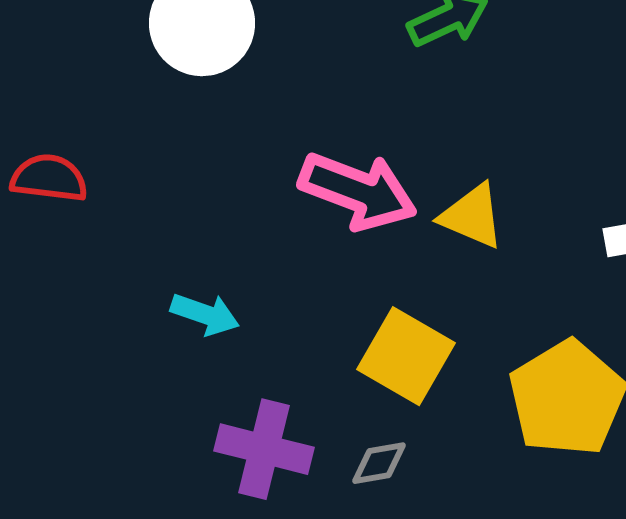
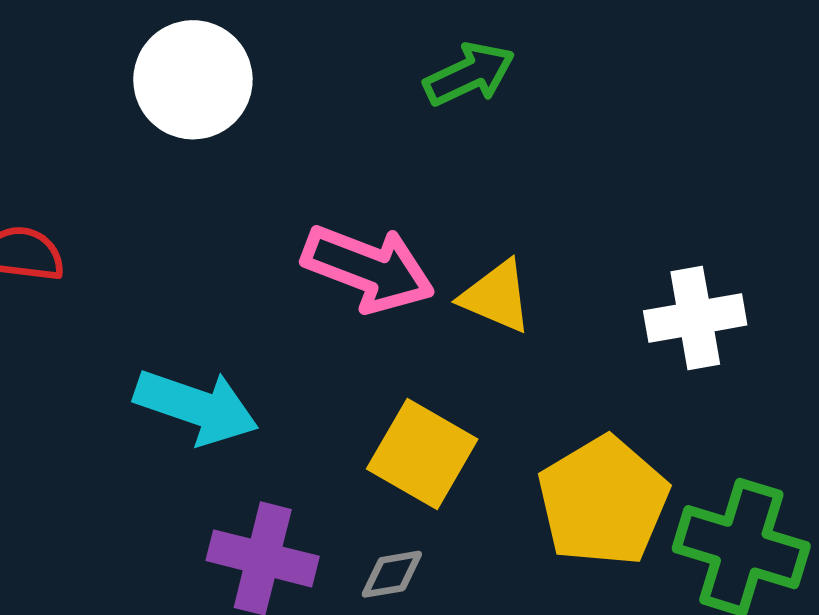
cyan arrow: (205, 314) -> (196, 407), size x1.6

